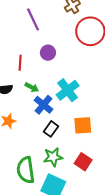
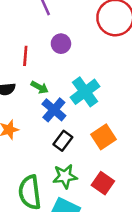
orange square: (83, 125) -> (103, 137), turned -30

